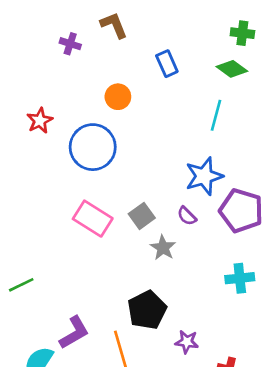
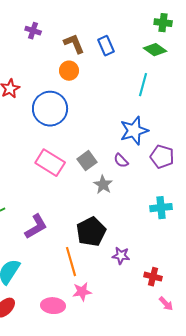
brown L-shape: (114, 25) -> (74, 44), moved
purple pentagon: (241, 211) -> (162, 157), size x0.7
purple L-shape: (74, 333) -> (36, 227), moved

